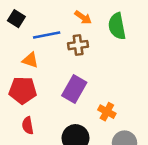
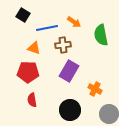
orange arrow: (83, 17) -> (74, 22), moved
green semicircle: (117, 26) -> (101, 35), moved
brown cross: (78, 45) -> (63, 45), moved

